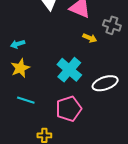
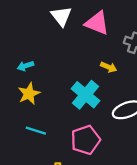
yellow arrow: (90, 38) -> (109, 67), moved

